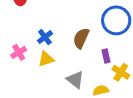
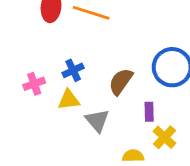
gray triangle: (75, 80) -> (97, 120), moved

